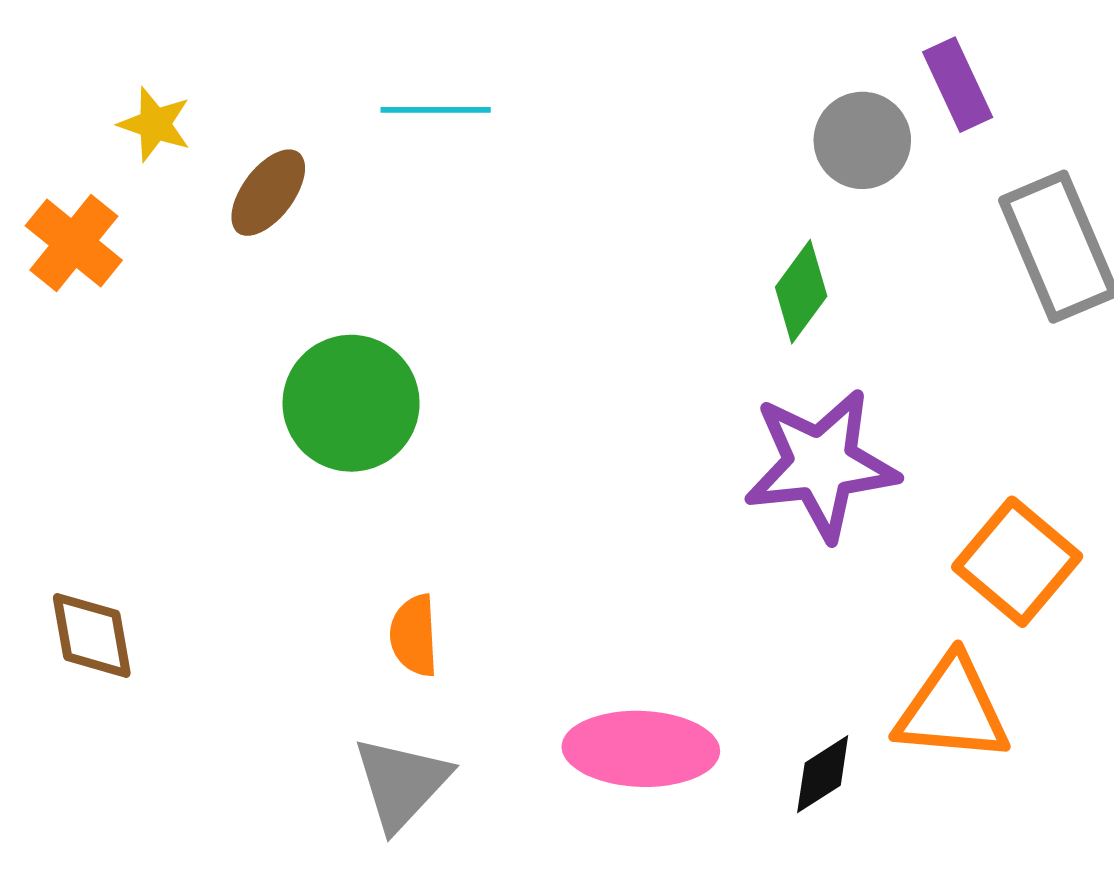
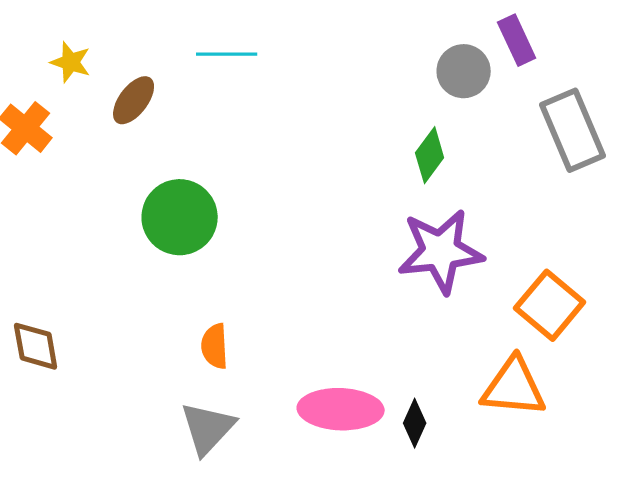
black diamond: (823, 774) -> (415, 423), moved, turned -33

